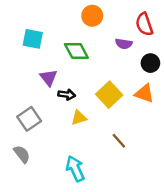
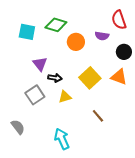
orange circle: (92, 16) -> (76, 42), moved
green diamond: (76, 51) -> (56, 25), moved, turned -45
gray square: (29, 119) -> (35, 95), moved

